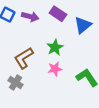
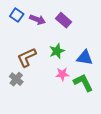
blue triangle: (83, 25) -> (85, 58), moved, turned 42
pink star: (55, 69) -> (62, 74), moved

